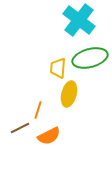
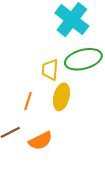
orange line: (38, 110) -> (28, 101), moved

